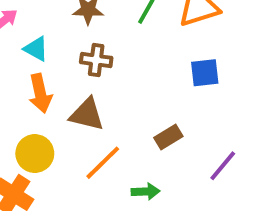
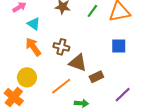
brown cross: (96, 60) -> (61, 47), moved
orange arrow: (40, 93) -> (33, 47), turned 150
brown triangle: (87, 114) -> (78, 63), moved

